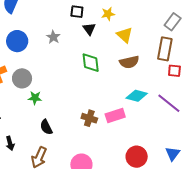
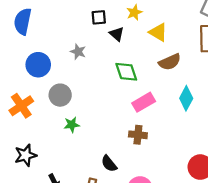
gray circle: (22, 78) -> (60, 95), moved
cyan diamond: (137, 96) -> (186, 98), turned -65
pink rectangle: (115, 115) -> (144, 102), moved
black semicircle: (46, 127) -> (109, 164), moved

